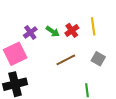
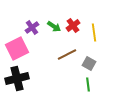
yellow line: (93, 26) -> (94, 32), moved
gray square: (98, 59) -> (89, 64), moved

